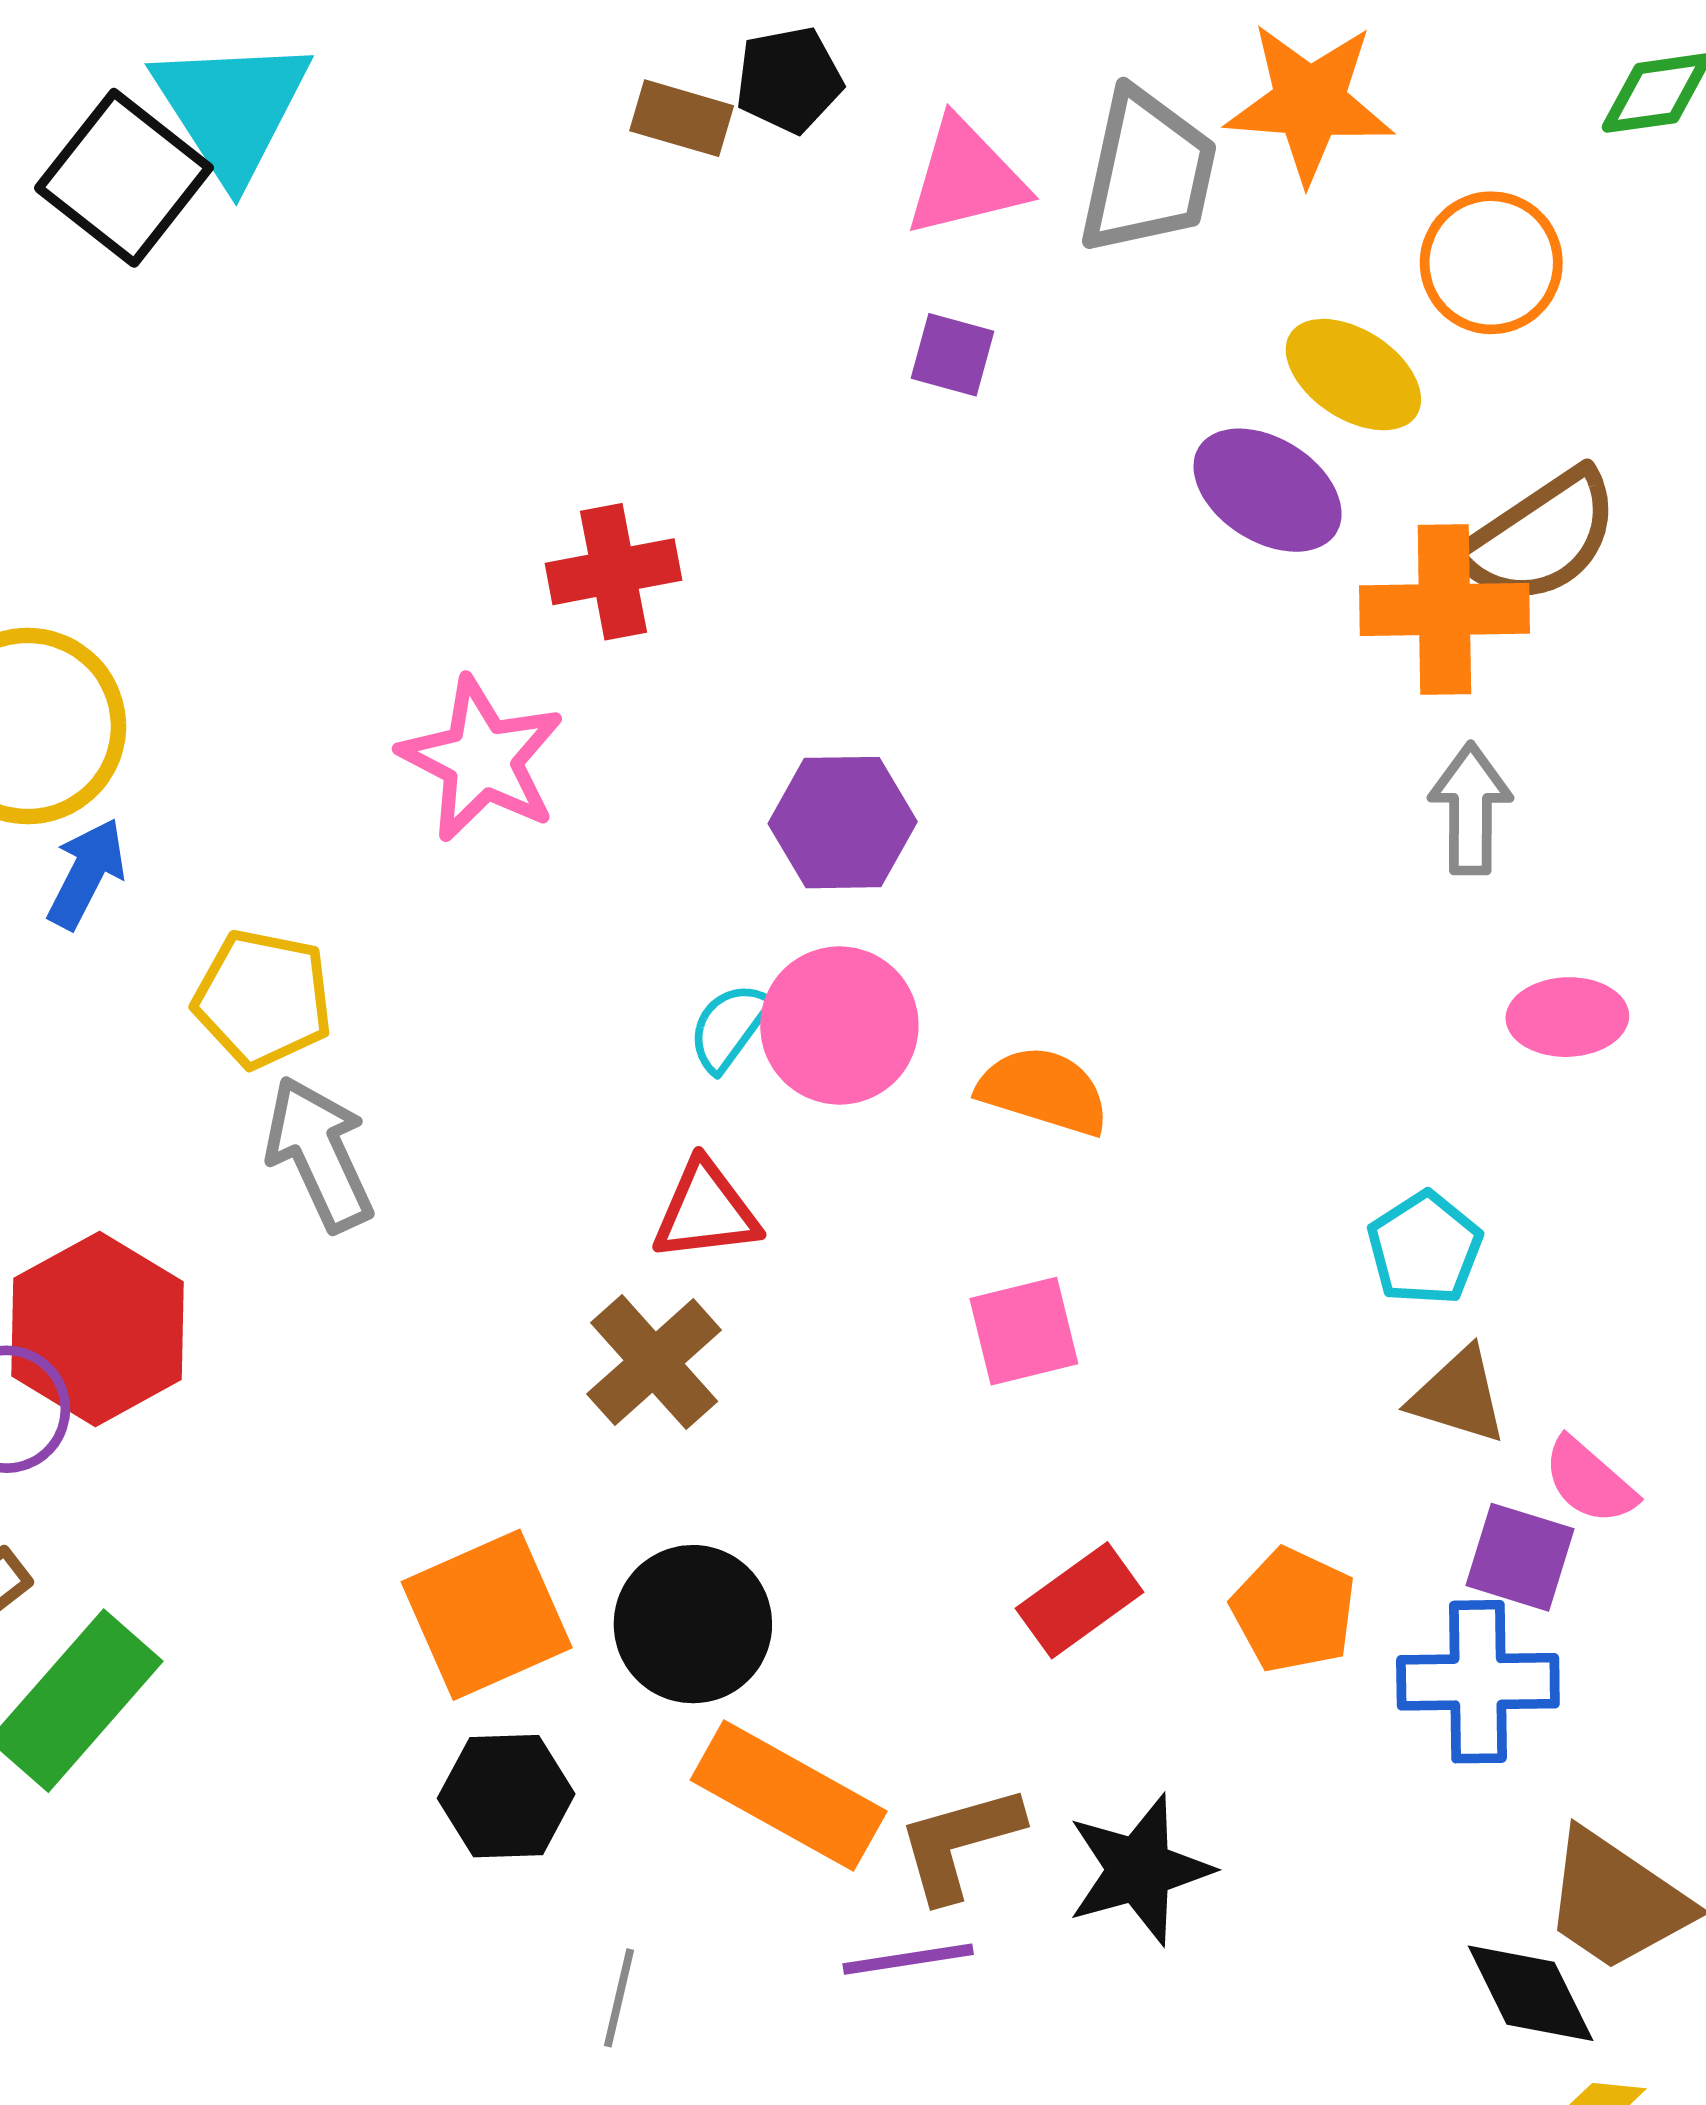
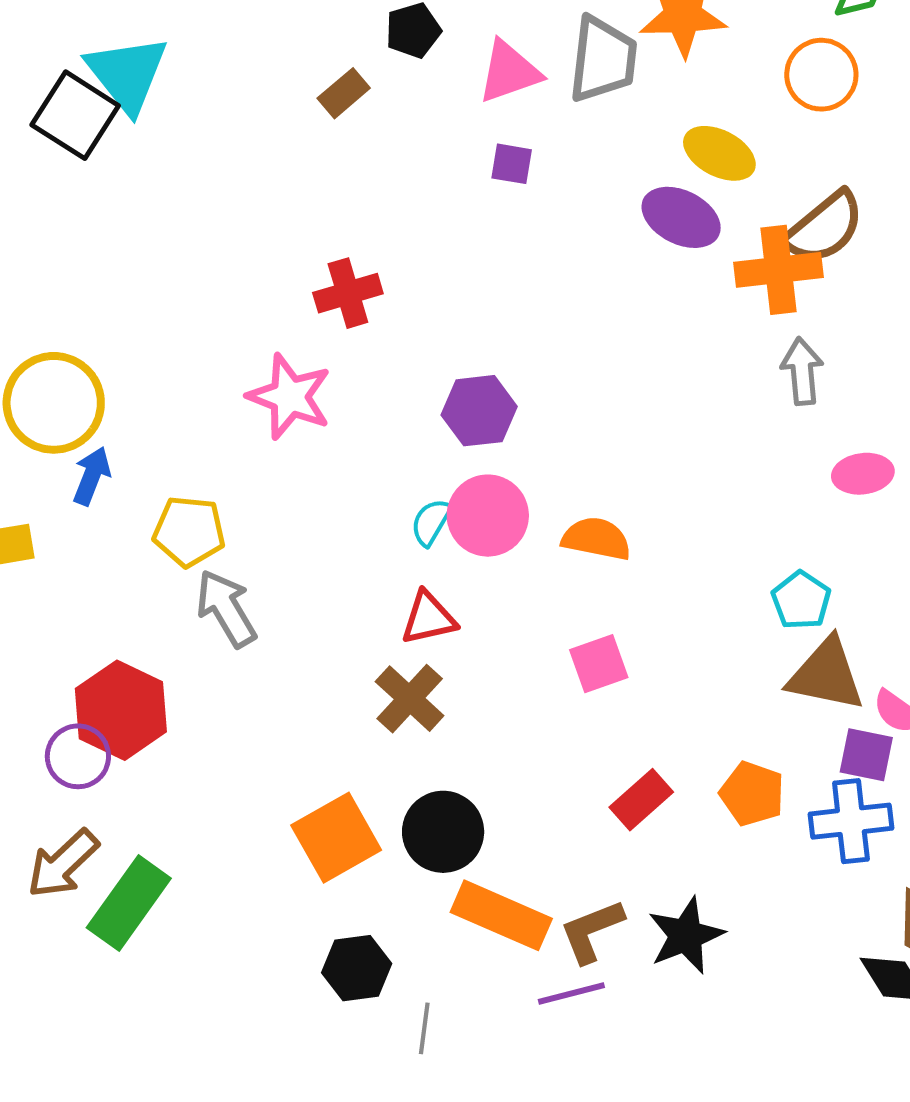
brown rectangle: (682, 118) -> (344, 93), moved, turned -51
orange circle: (1491, 263) -> (821, 75), moved
brown triangle: (1458, 1396) -> (826, 675), size x1.5
black hexagon: (506, 1796) -> (357, 968), moved

